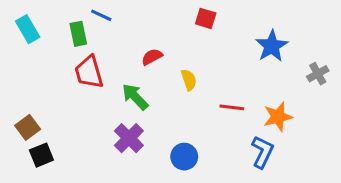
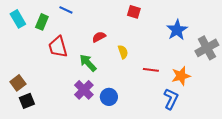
green rectangle: (78, 34) -> (42, 22), moved, turned 35
gray cross: (318, 74) -> (207, 48), size x1.6
blue circle: (184, 157) -> (109, 97), moved

